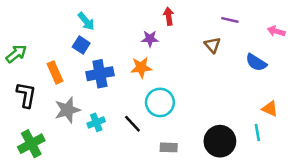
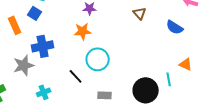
orange rectangle: (55, 72) -> (15, 25), moved
blue cross: (100, 74) -> (43, 46), moved
cyan cross: (96, 122) -> (44, 92), moved
cyan line: (257, 132) -> (169, 79), moved

